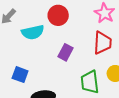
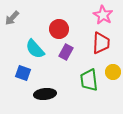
red circle: (58, 15) -> (59, 29), moved
cyan semicircle: (33, 32) -> (35, 49), moved, turned 60

